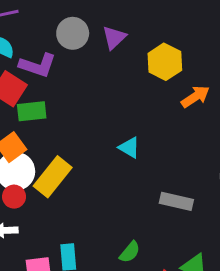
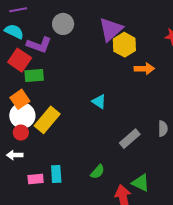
purple triangle: (114, 38) -> (111, 29), moved, size x1.5
orange arrow: (195, 97) -> (144, 69), turned 30
gray rectangle: (176, 201) -> (130, 139), turned -55

